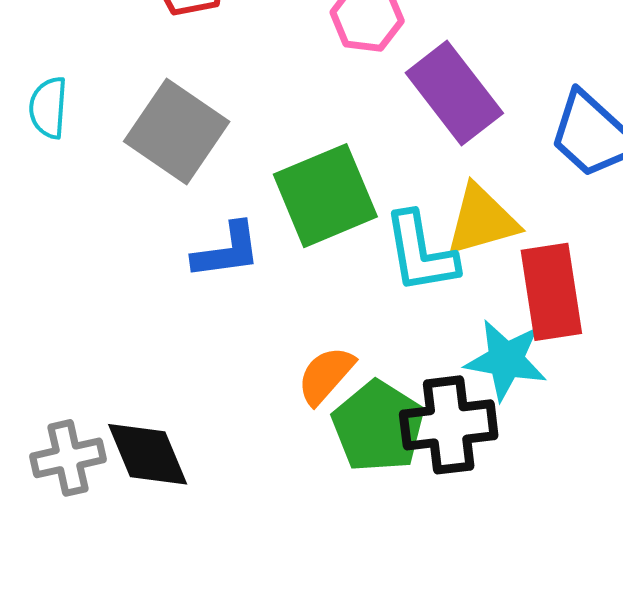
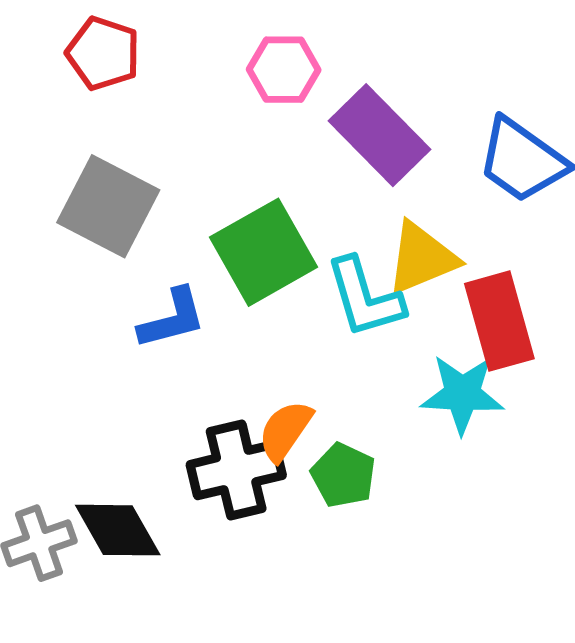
black cross: (449, 425) -> (236, 470), moved
green pentagon: (378, 426) -> (343, 475), size x0.7

